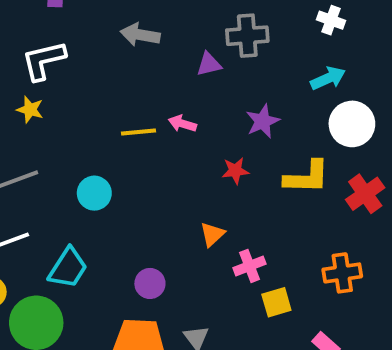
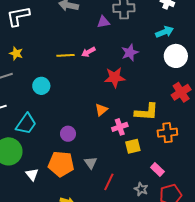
yellow star: (30, 110) -> (16, 53), moved
pink arrow: (182, 124) -> (88, 52), turned -48
red star: (235, 171) -> (115, 77), size x1.5
yellow L-shape: (307, 177) -> (146, 112), moved

